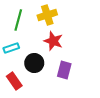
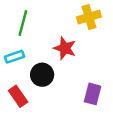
yellow cross: (47, 15) -> (89, 17), moved
purple rectangle: (64, 70) -> (93, 94), moved

